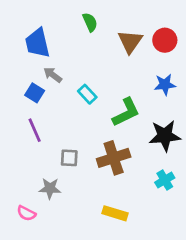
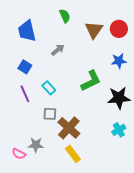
gray arrow: (53, 75) -> (58, 50), moved, turned 104
cyan rectangle: (87, 94) -> (49, 88), moved
brown cross: (114, 158) -> (69, 128), moved, turned -30
gray star: (50, 188) -> (36, 145), moved
yellow rectangle: (115, 213) -> (73, 154), moved, turned 36

